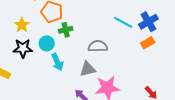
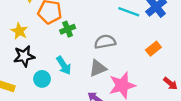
cyan circle: (47, 43) -> (42, 79), moved
orange rectangle: (148, 43) -> (153, 49), moved

